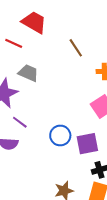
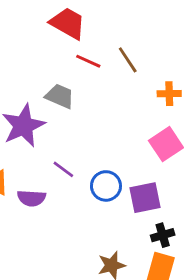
red line: (14, 43) -> (88, 61), moved
purple line: (20, 122) -> (63, 169), moved

